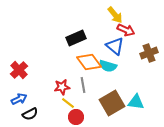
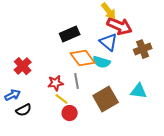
red arrow: (126, 30) -> (120, 26), size x1.4
red cross: (19, 70) -> (23, 66), moved
cyan triangle: (136, 102) -> (139, 91), moved

